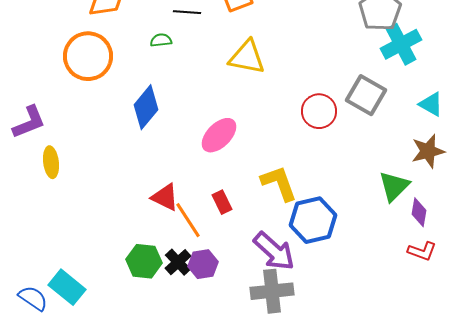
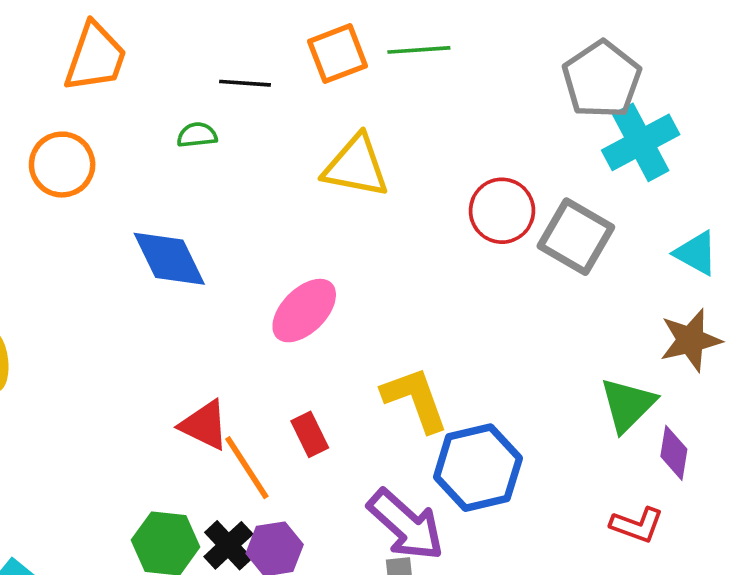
orange circle: (88, 56) -> (62, 165), size x0.7
blue diamond: (146, 107) -> (169, 259), turned -66
red circle: (319, 111) -> (502, 211), moved
red L-shape: (422, 251) -> (637, 525), moved

